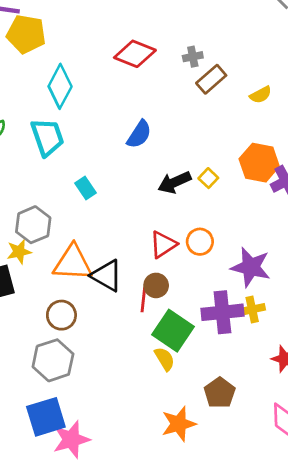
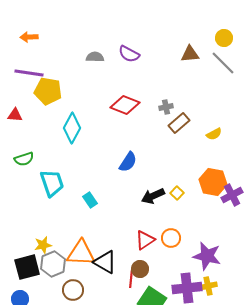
cyan trapezoid: (47, 137) -> (52, 183), moved
gray hexagon: (33, 225) -> (53, 264), moved

